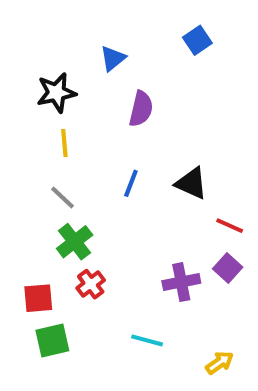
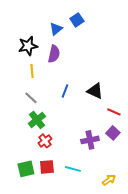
blue square: (197, 40) -> (77, 20), moved
purple semicircle: (141, 109) -> (54, 54), moved
red square: (38, 298) -> (47, 167), moved

